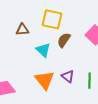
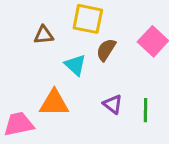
orange triangle: (44, 80) -> (54, 103), moved, turned -50

